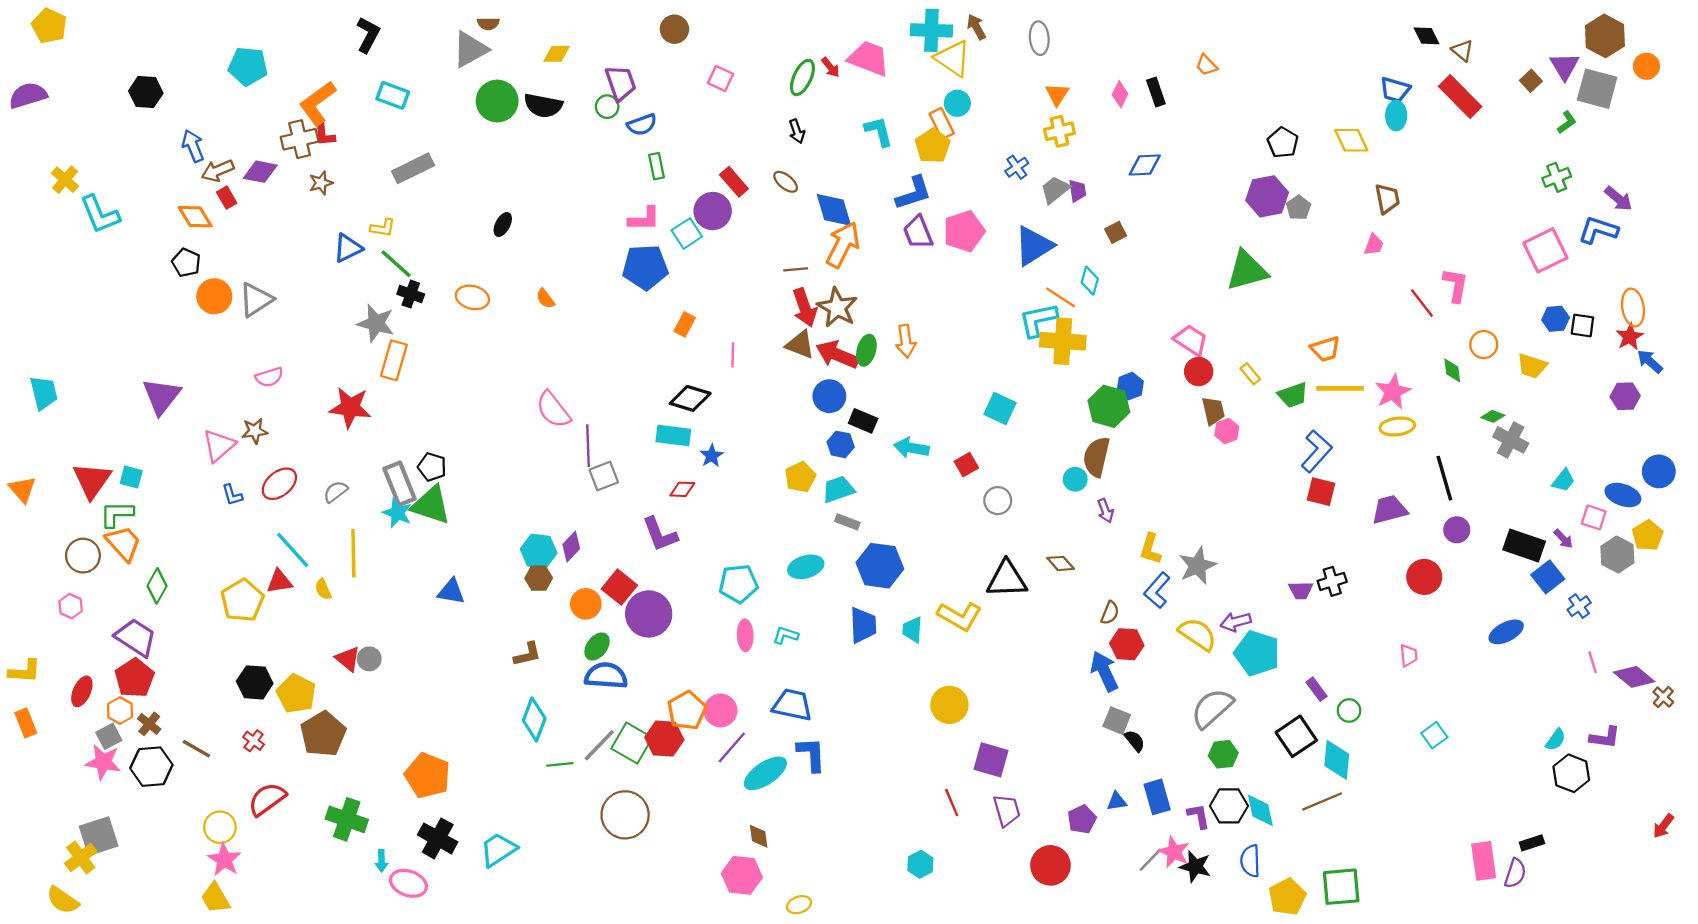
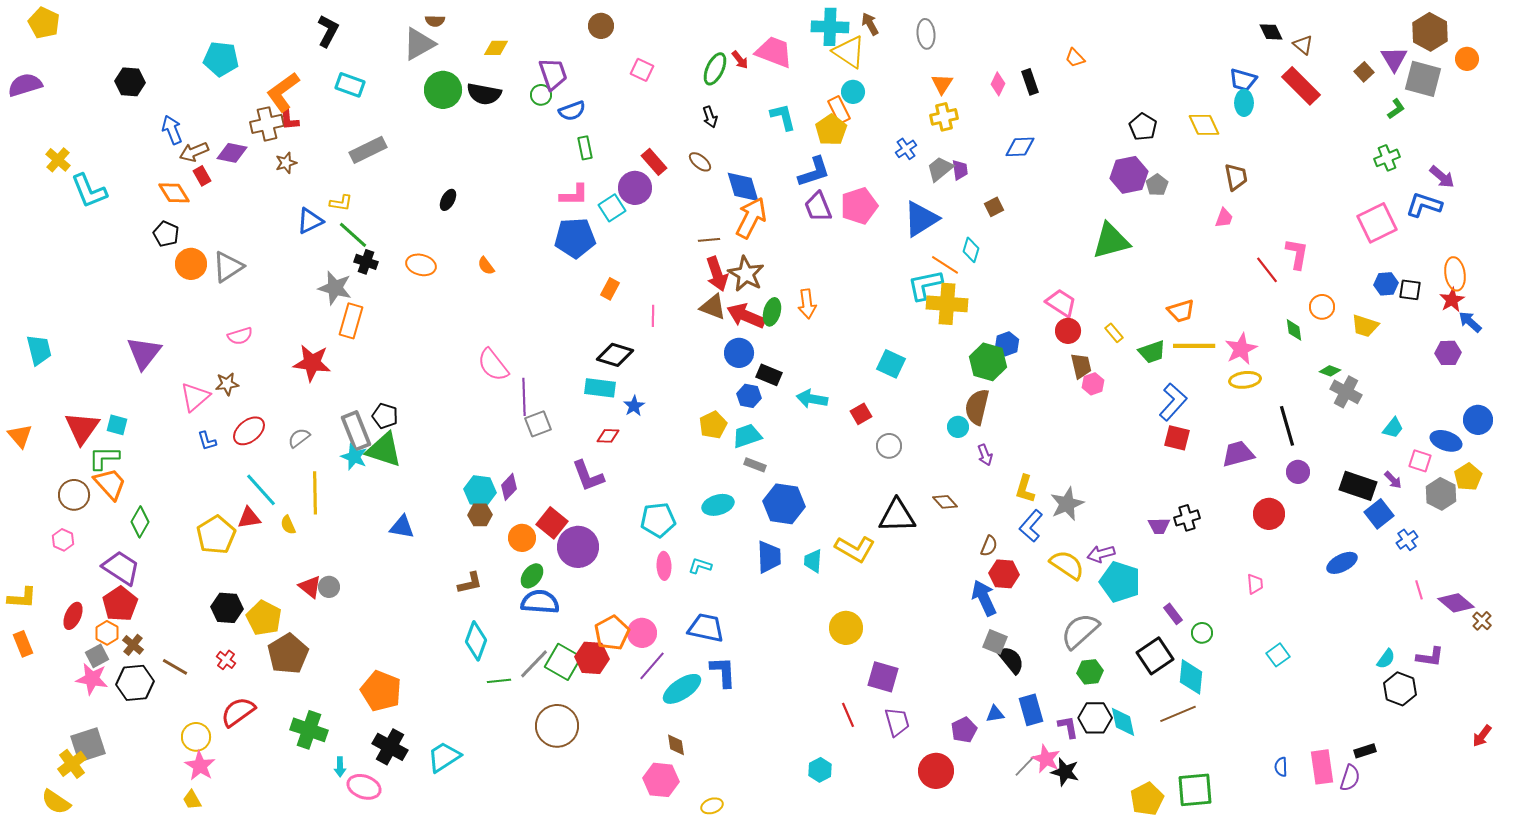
black semicircle: (1135, 741) -> (1011, 660), size x1.4
blue semicircle: (1250, 861) -> (1281, 767), moved, size x0.7
yellow trapezoid: (215, 898) -> (192, 800), size x0.7

